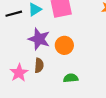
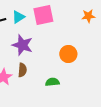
orange circle: (64, 45) -> (68, 54), moved

